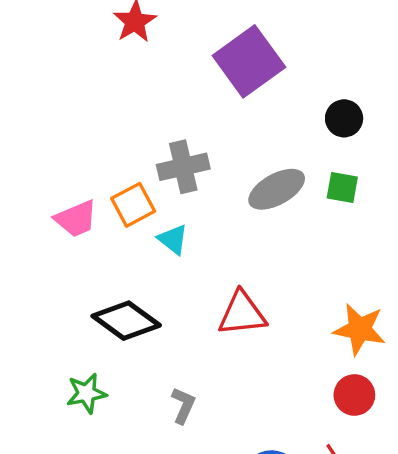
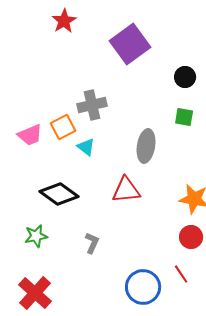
gray ellipse: (277, 189) -> (146, 146), moved, turned -52

